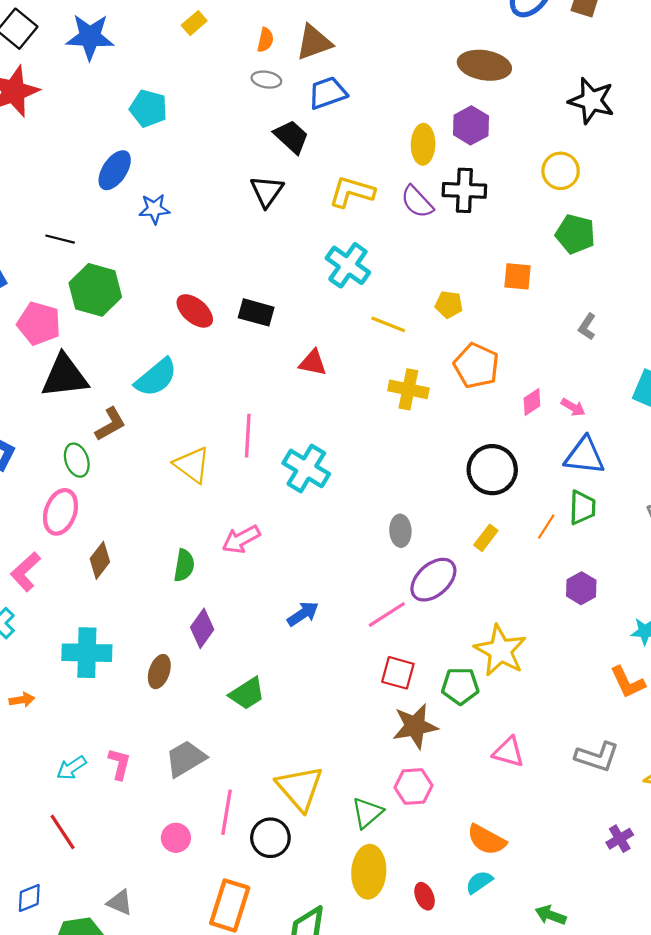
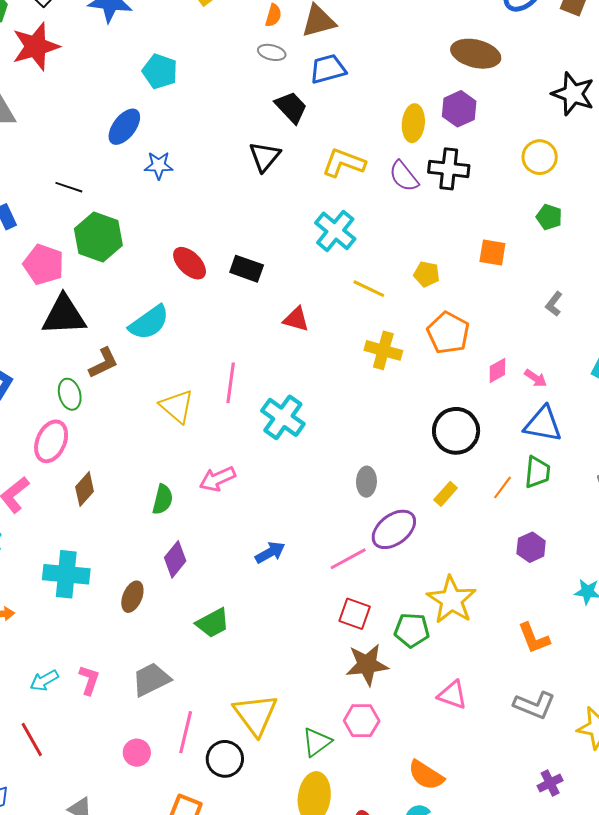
green pentagon: (575, 234) -> (549, 217), size x0.7
orange L-shape: (628, 682) -> (534, 638), moved

